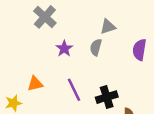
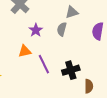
orange triangle: (35, 84) -> (25, 51), moved

